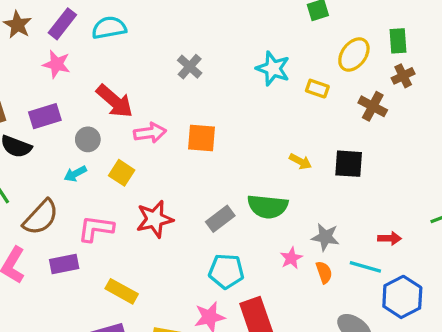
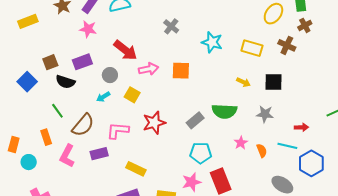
cyan star: (273, 68) -> (212, 42), moved
yellow rectangle: (317, 89) -> (252, 48), moved, size x1.5
gray star: (325, 237) -> (265, 114), moved

